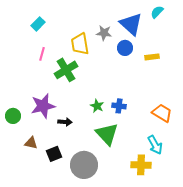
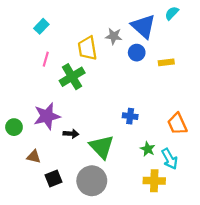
green star: (97, 106) -> (148, 149), moved
orange trapezoid: (162, 113) -> (177, 124), turned -145
green triangle: (107, 134) -> (102, 147), moved
black square: (54, 154) -> (53, 179), moved

